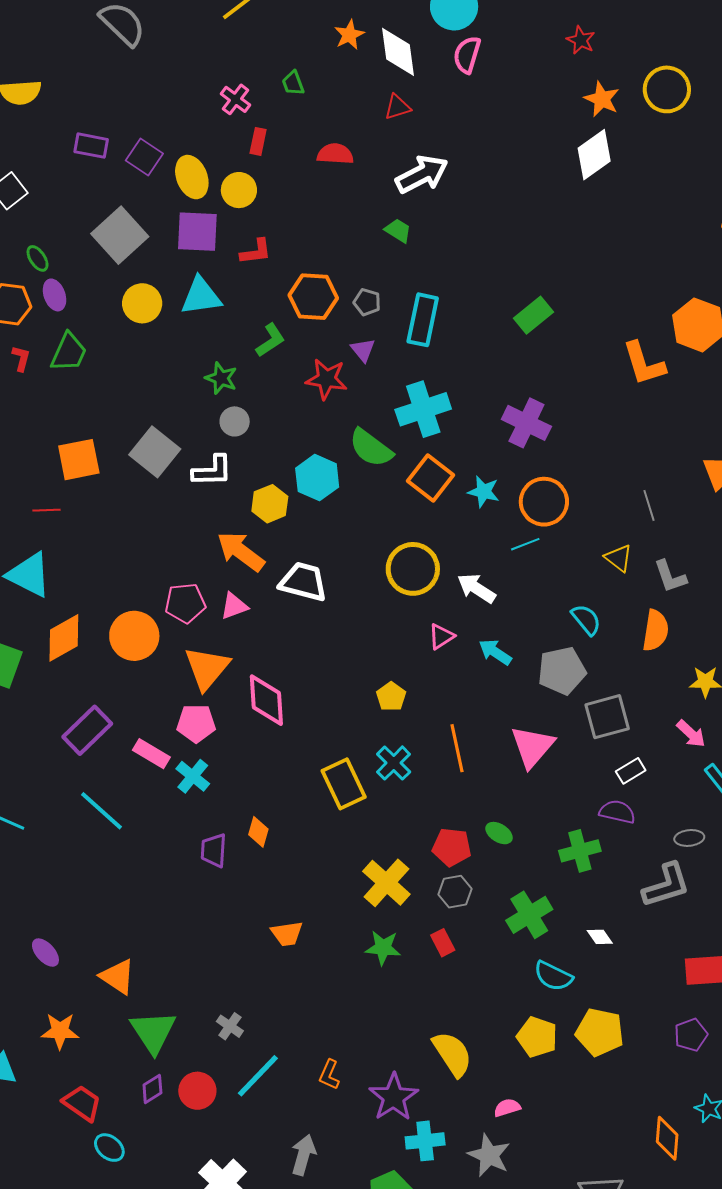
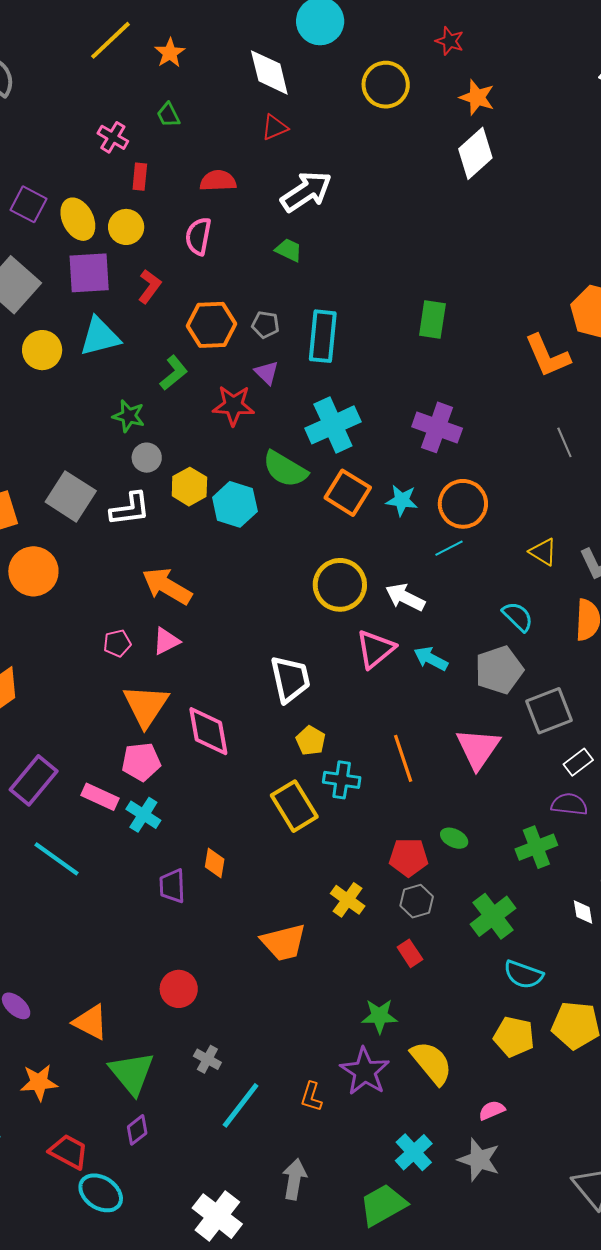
orange star: (349, 35) -> (170, 53), moved
pink semicircle: (467, 55) -> (198, 236), moved
yellow circle: (667, 89) -> (386, 85), moved
red L-shape: (256, 252) -> (150, 286), turned -40
green rectangle: (534, 315) -> (432, 320), turned -36
yellow hexagon: (270, 504) -> (189, 487), moved
gray line: (649, 505) -> (564, 442), moved
white trapezoid: (303, 582) -> (290, 679), moved, turned 69
pink pentagon: (185, 603) -> (117, 643), size x0.7
orange circle: (134, 636) -> (33, 571), moved
pink triangle: (441, 637) -> (375, 649), size x1.5
yellow pentagon: (391, 697) -> (311, 741), moved
cyan cross: (394, 763) -> (342, 780), turned -30
yellow cross: (386, 883) -> (348, 900), size x0.7
orange trapezoid: (287, 934) -> (284, 942), moved, size x1.4
white diamond: (600, 937) -> (583, 912), moved, turned 32
green star: (383, 948) -> (379, 1016), moved
red circle: (197, 1091) -> (179, 989), moved
purple star: (394, 1097) -> (365, 1071), moved
cyan cross: (425, 1141) -> (414, 1152), turned -30
cyan ellipse: (109, 1148) -> (101, 1193), size x1.4

